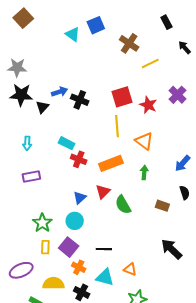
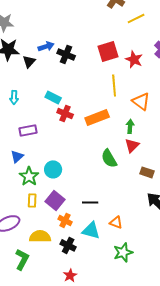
yellow line: (117, 126) -> (114, 85), moved
orange triangle: (144, 141) -> (141, 101), moved
purple rectangle: (31, 176) -> (28, 130), moved
red triangle: (103, 192) -> (132, 145), moved
blue triangle: (80, 198) -> (17, 156), moved
brown rectangle: (162, 206) -> (147, 172), moved
cyan circle: (75, 221) -> (53, 169), moved

